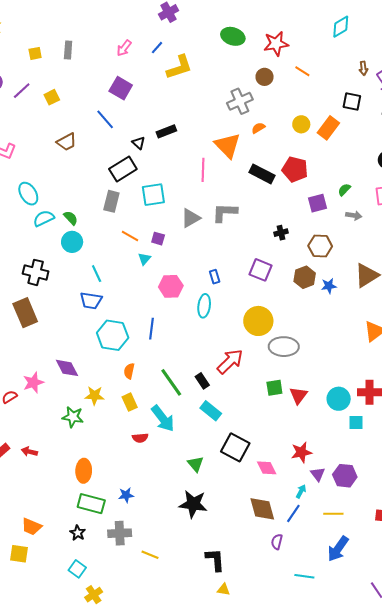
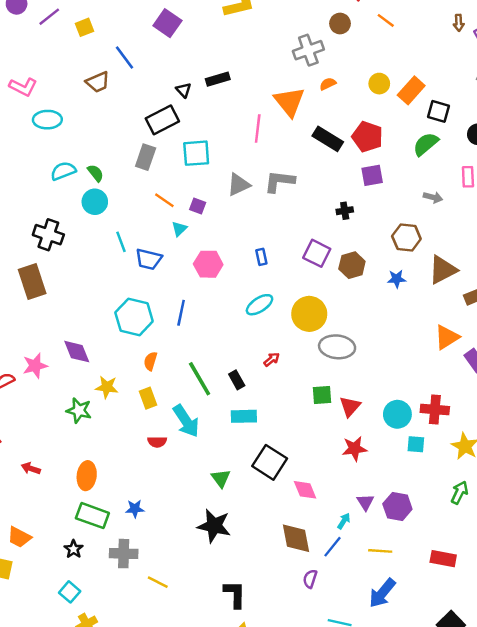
black square: (352, 101) -> (439, 111), moved
blue line: (105, 119) -> (125, 57), moved
green semicircle: (344, 190) -> (426, 144), moved, size x1.6
cyan ellipse: (28, 194) -> (47, 120), moved, turned -65
purple square: (317, 203) -> (372, 175), moved
brown hexagon: (320, 246) -> (406, 237), moved
brown hexagon: (305, 277) -> (352, 265), moved
blue trapezoid: (91, 301) -> (149, 259), moved
cyan ellipse: (204, 306) -> (260, 305), moved, turned 45
red arrow: (230, 361) -> (272, 359), size x0.5
cyan rectangle: (211, 411) -> (244, 416), turned -45
red arrow: (29, 452) -> (31, 468), moved
red star: (301, 452) -> (354, 449), moved

